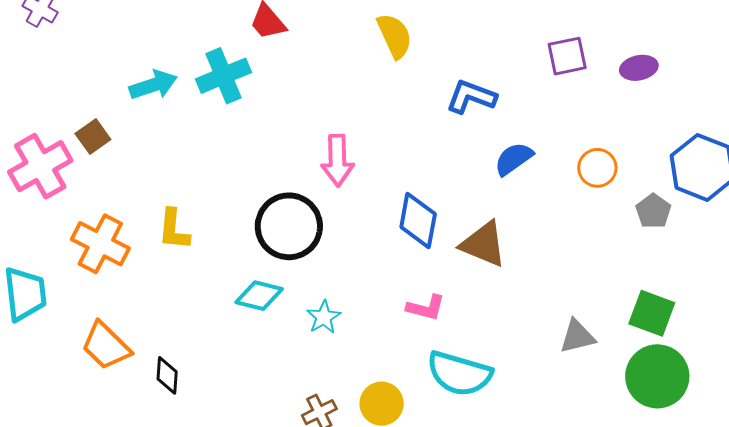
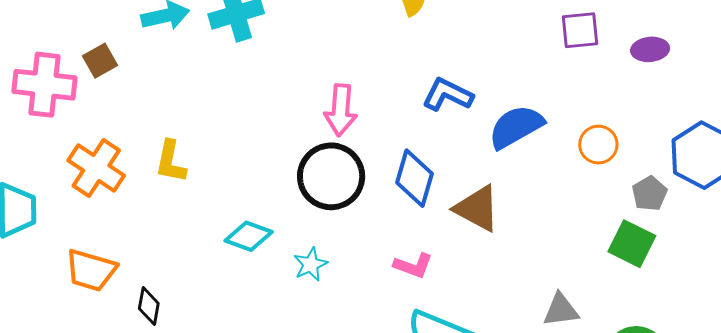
blue L-shape: (471, 97) -> (448, 95), moved
blue semicircle: (514, 159) -> (516, 127), size x1.4
pink cross: (40, 166) -> (44, 85), turned 30
black circle: (289, 226) -> (331, 176), moved
green square: (652, 313) -> (632, 244), moved
orange trapezoid: (106, 346) -> (91, 270), turned -34

